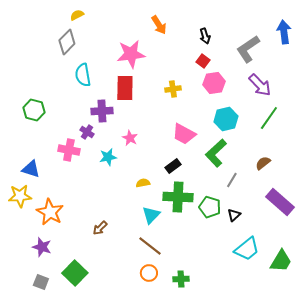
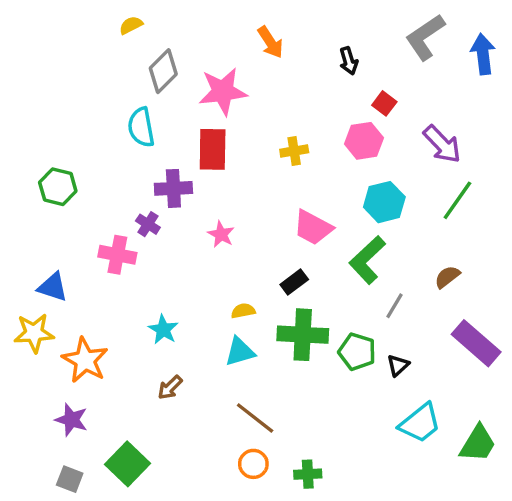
gray diamond: (67, 42) -> (163, 71), moved
gray L-shape: (248, 49) -> (425, 37), moved
red square: (203, 61) -> (384, 103), moved
cyan star: (108, 157) -> (163, 330), moved, turned -30
cyan triangle: (151, 215) -> (240, 352), moved, turned 30

